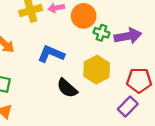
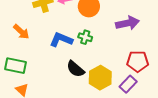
green cross: (101, 33) -> (85, 37), moved
yellow hexagon: (97, 70) -> (100, 78), moved

